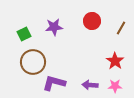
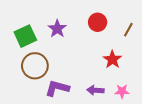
purple star: (54, 27) -> (57, 29), turned -30
green square: (24, 34) -> (25, 36), size x1.5
red star: (115, 61) -> (112, 59), moved

